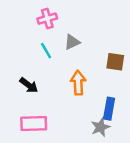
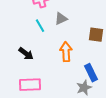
blue rectangle: (109, 109) -> (91, 73), turned -36

